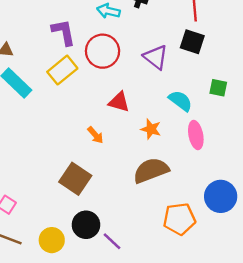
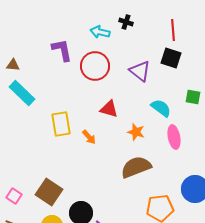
yellow rectangle: (62, 70) -> (61, 124), moved, turned -60
brown square: (75, 179) -> (49, 192), moved

